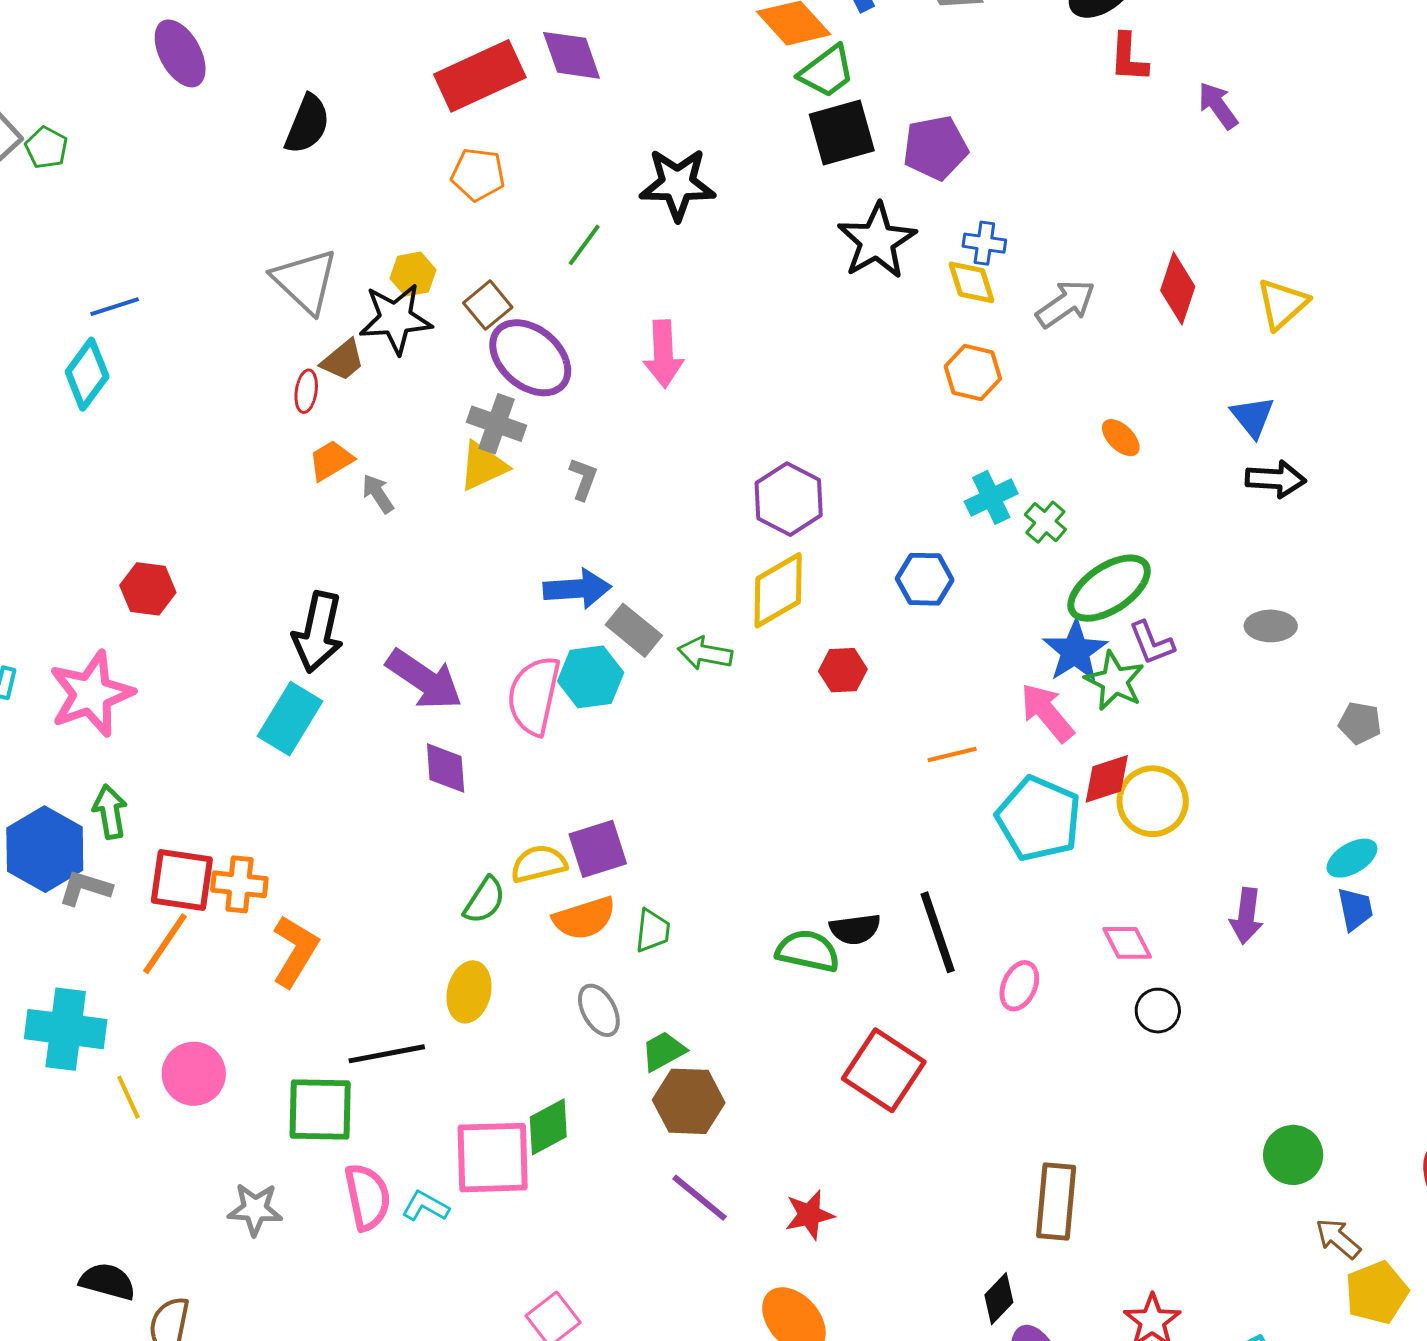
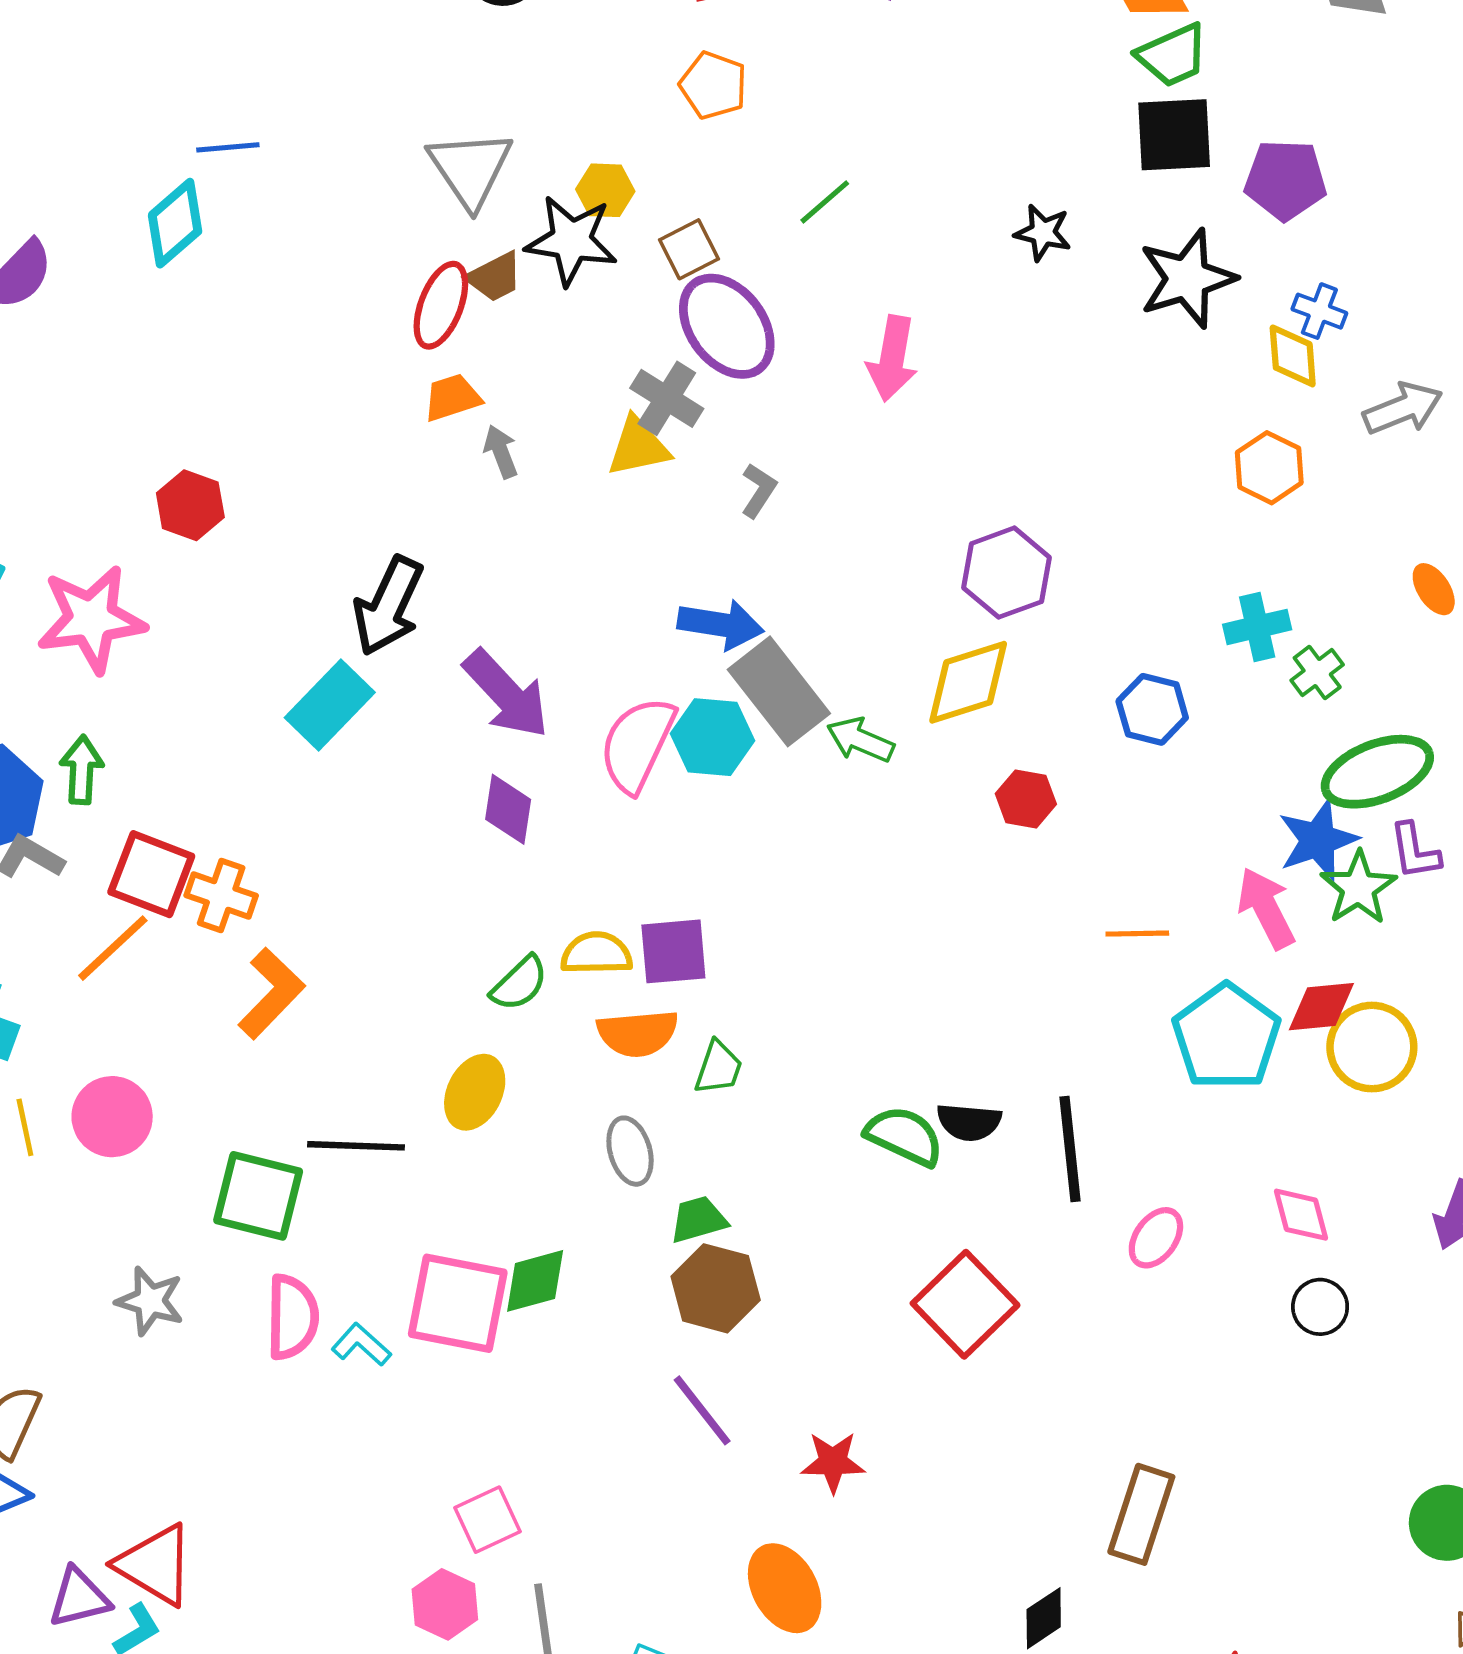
black star: (677, 184) -> (1043, 233), moved, size x0.6
red ellipse: (306, 391) -> (441, 305), size x1.6
gray rectangle: (634, 630) -> (779, 691), size x1.5

